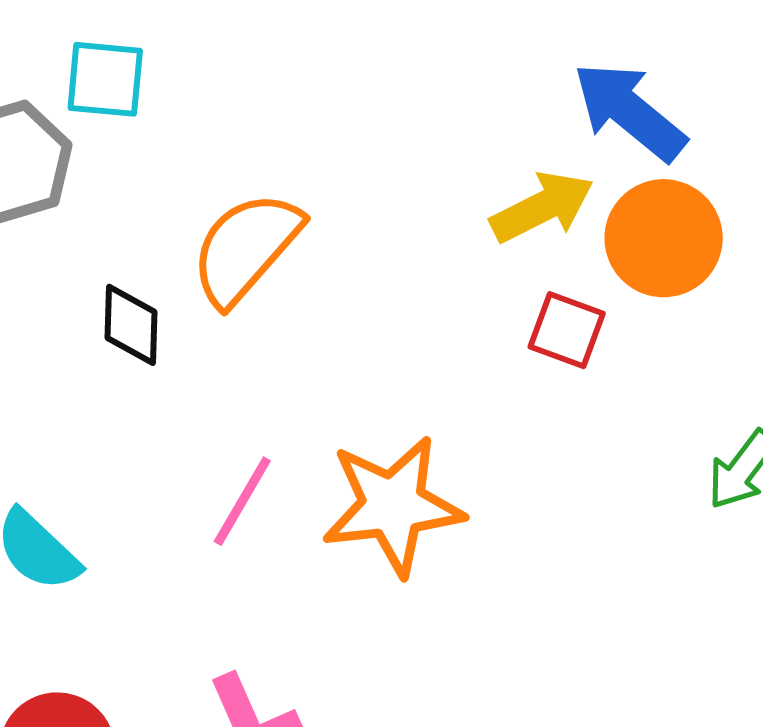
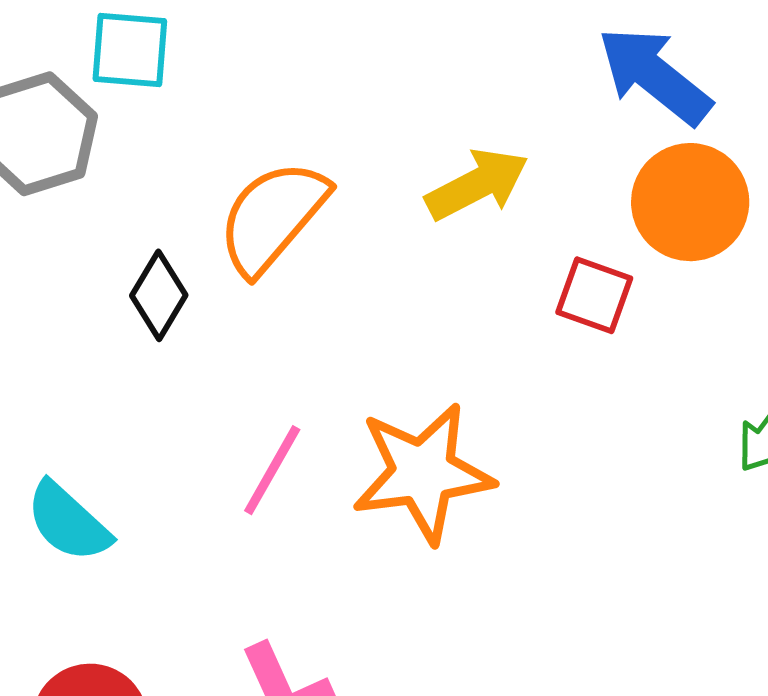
yellow arrow: (542, 207) -> (477, 184), moved
black diamond: (131, 325) -> (159, 295), turned 30

